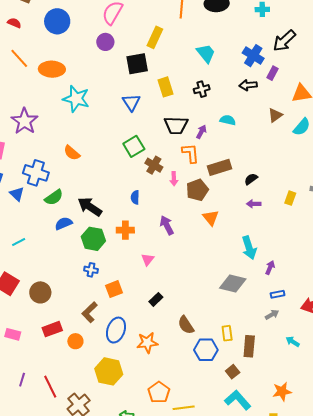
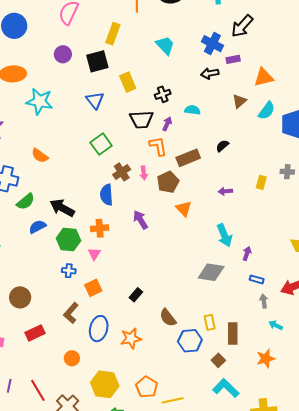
purple circle: (105, 42) -> (63, 54), moved
purple rectangle: (272, 73) -> (233, 59), turned 56
black cross: (202, 89) -> (163, 94), moved
brown cross: (154, 165) -> (122, 172), moved, turned 30
black semicircle: (251, 179) -> (222, 146), moved
blue semicircle: (135, 197) -> (107, 195), size x1.5
pink triangle: (148, 259) -> (94, 254), moved
blue rectangle: (278, 294) -> (257, 279), turned 32
gray arrow: (272, 315) -> (264, 301), moved, turned -64
orange circle: (75, 341) -> (72, 358), moved
yellow hexagon: (109, 371) -> (105, 384), moved
orange star: (282, 391) -> (266, 358), moved

